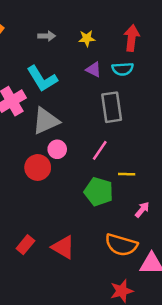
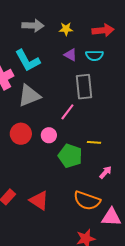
gray arrow: (47, 36) -> (33, 26), size x1.5
red arrow: (132, 38) -> (103, 30), turned 75
pink circle: (57, 149) -> (49, 135), moved
pink line: (100, 150) -> (67, 112), moved

